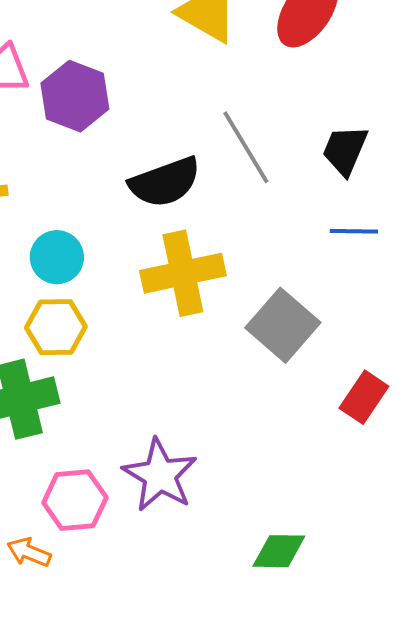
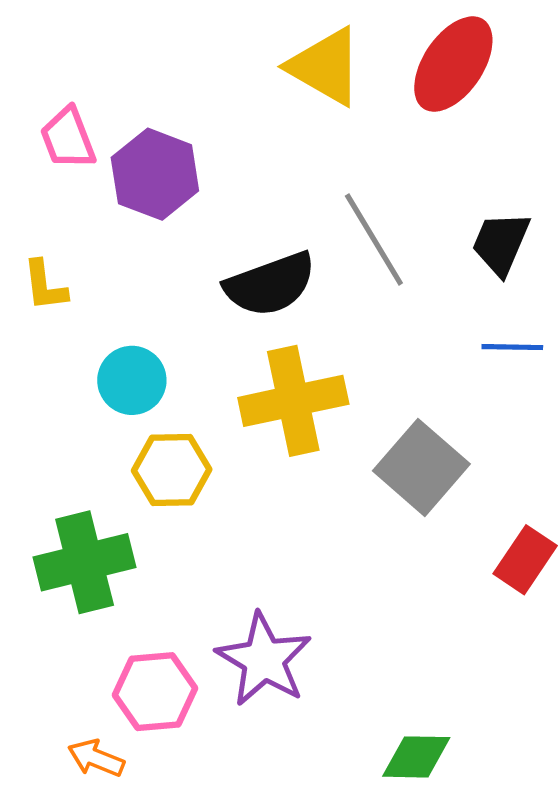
yellow hexagon: (56, 327) -> (172, 470), moved

